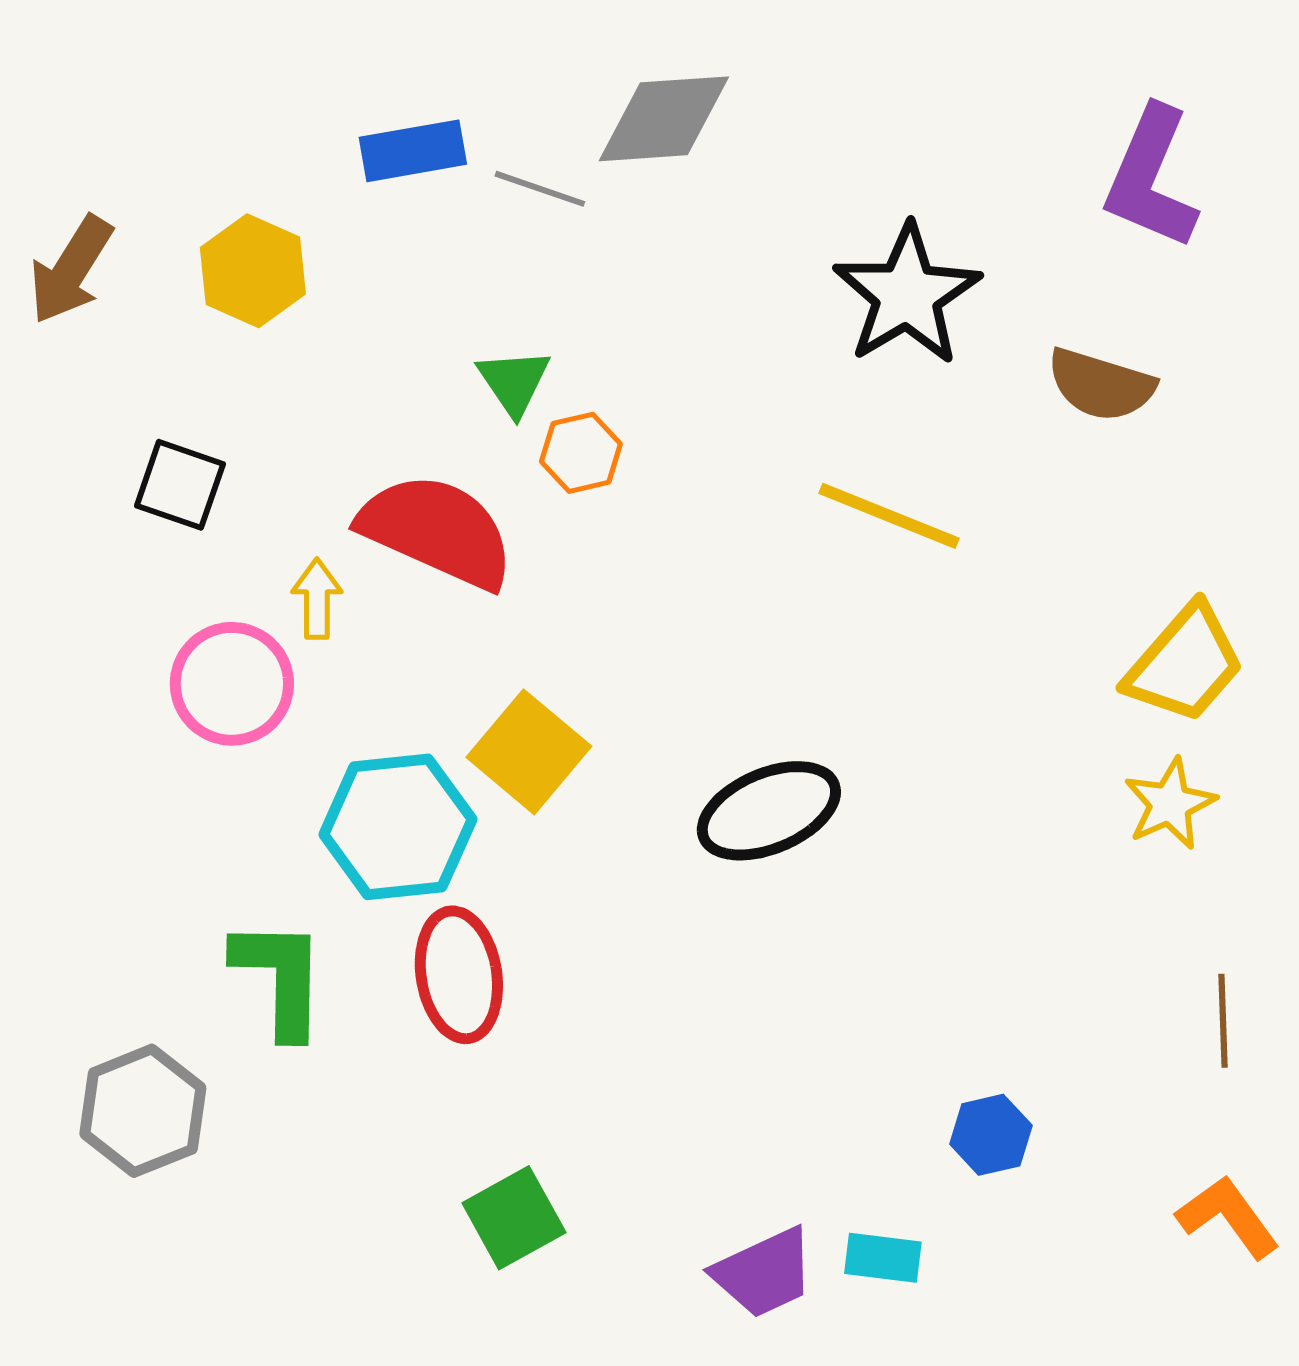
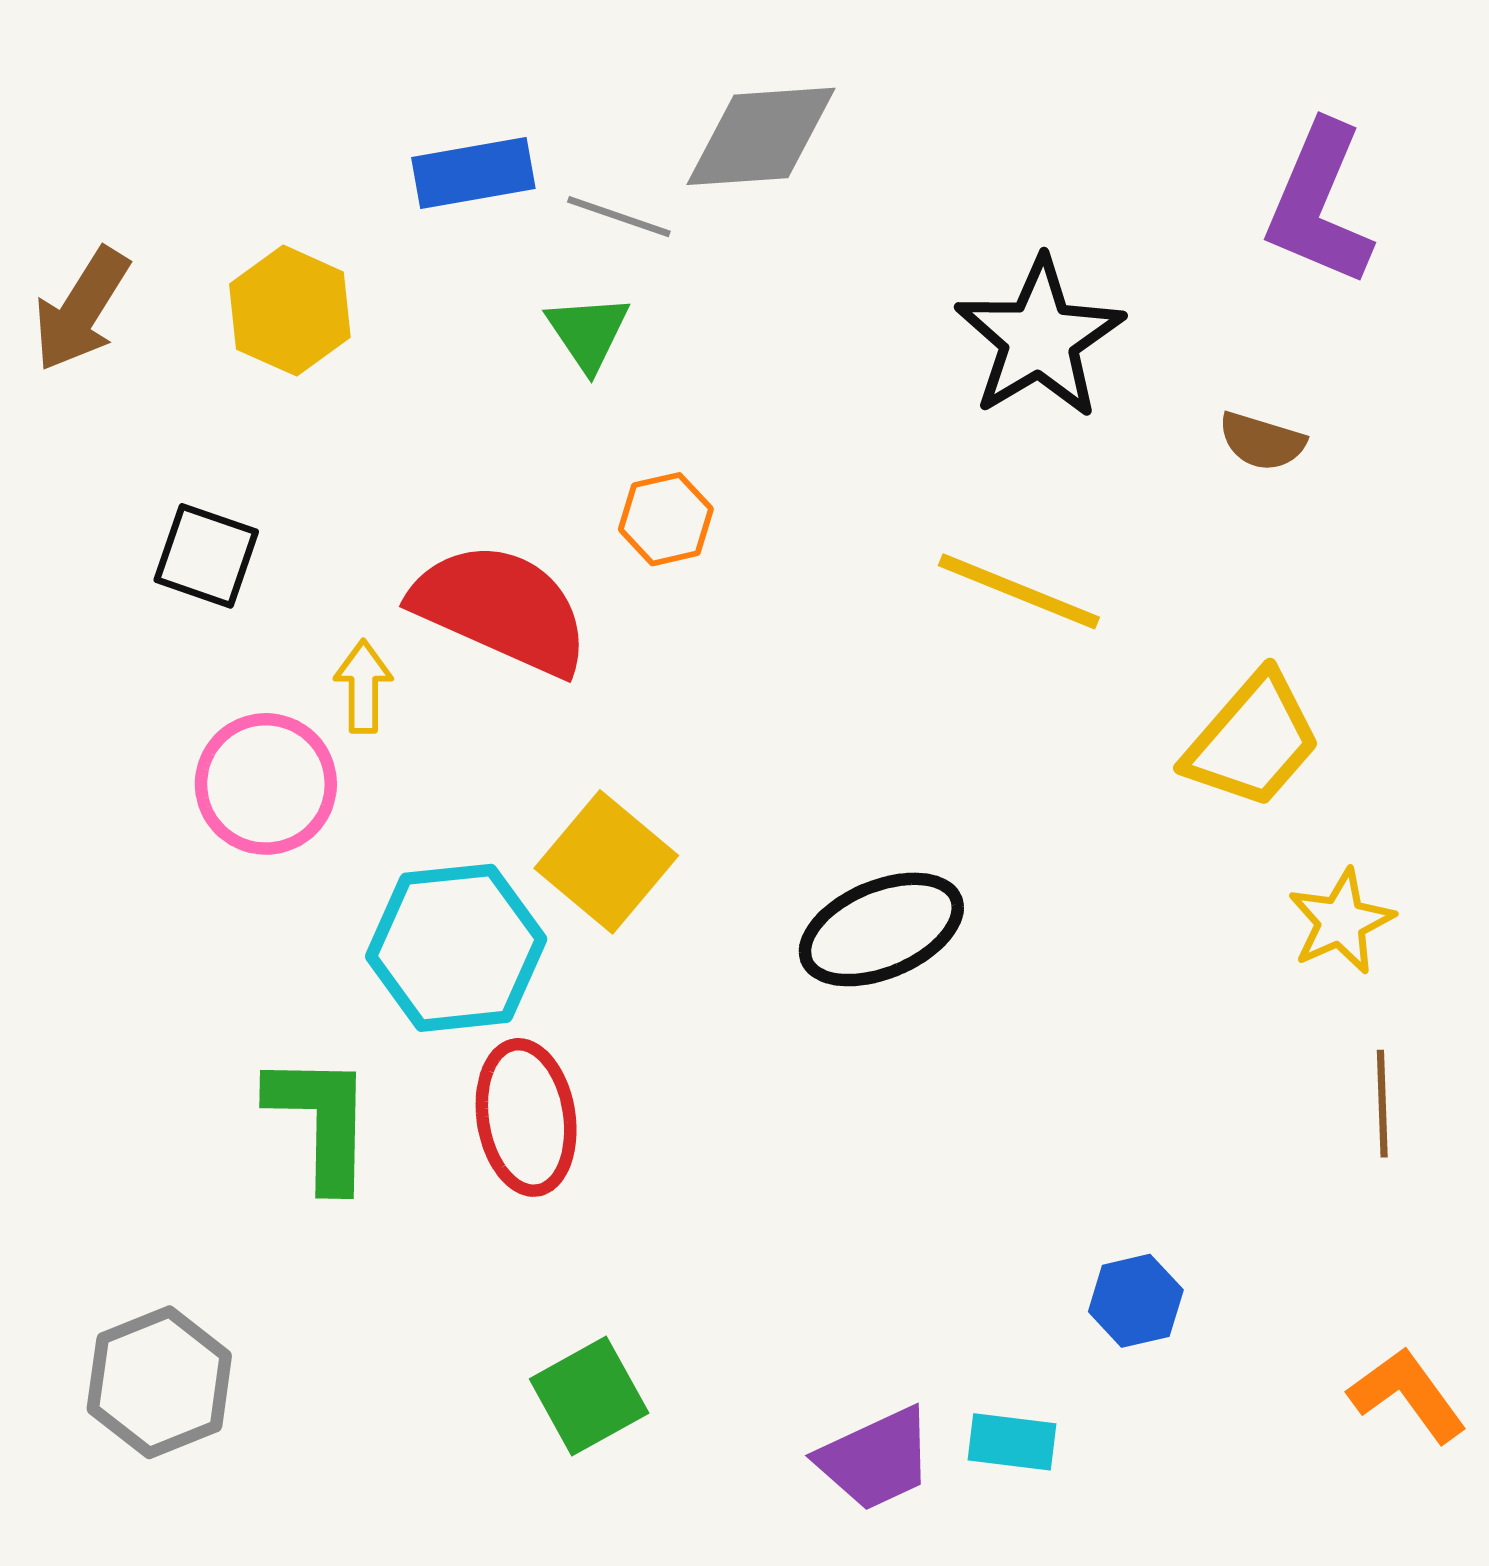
green triangle: (514, 382) -> (588, 332), moved
brown semicircle: (1101, 385) -> (1262, 441), size x0.7
yellow trapezoid: (1185, 664) -> (1253, 740), moved
brown line: (1223, 1021) -> (1382, 1104), moved
gray hexagon: (143, 1111) -> (159, 1382), moved

